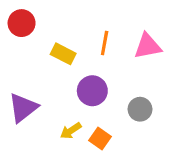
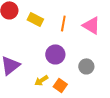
pink triangle: (148, 46) -> (91, 25), turned 42
yellow rectangle: (63, 54) -> (35, 19), moved

